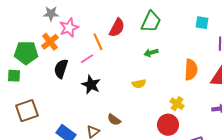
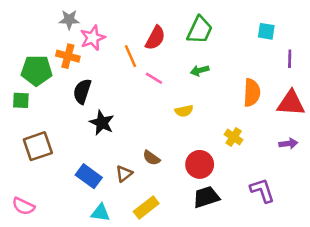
orange cross: (50, 42) -> (68, 56), turned -36
pink line: (87, 59) -> (154, 78), moved, turned 64
black star: (91, 85) -> (102, 123), moved
red circle: (168, 125) -> (200, 164), moved

